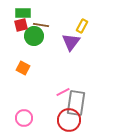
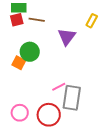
yellow rectangle: (82, 26) -> (92, 21), moved
green circle: (34, 36) -> (30, 52), moved
red circle: (69, 120) -> (49, 115), moved

